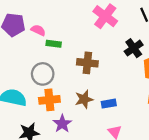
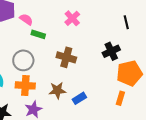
pink cross: (105, 16) -> (72, 18), moved, size x0.7
blue rectangle: (109, 104) -> (79, 98), turned -32

